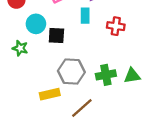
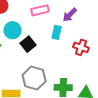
black square: (56, 35) -> (28, 44), turned 35

